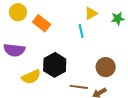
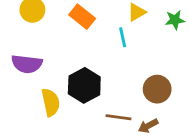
orange rectangle: (41, 23) -> (82, 17), moved
yellow semicircle: (31, 77) -> (51, 102), turned -78

